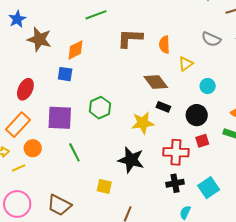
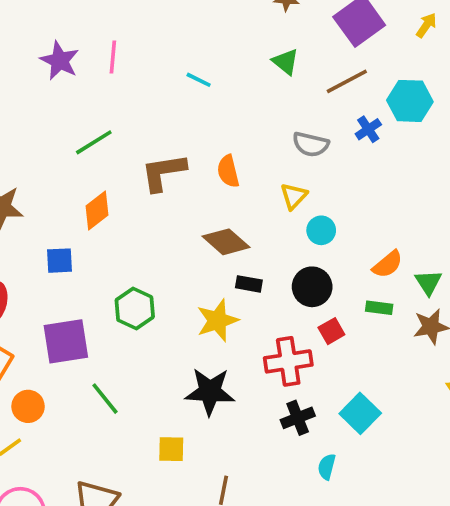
orange diamond: (75, 50) -> (97, 210), moved
yellow triangle: (186, 64) -> (294, 196), moved

